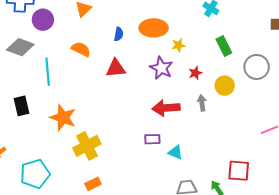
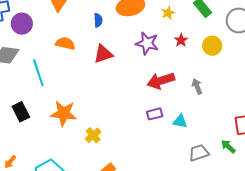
yellow star: (178, 45) -> (168, 13), moved
gray arrow: (202, 103) -> (197, 86), moved
yellow cross: (87, 146) -> (93, 135), size x0.6

